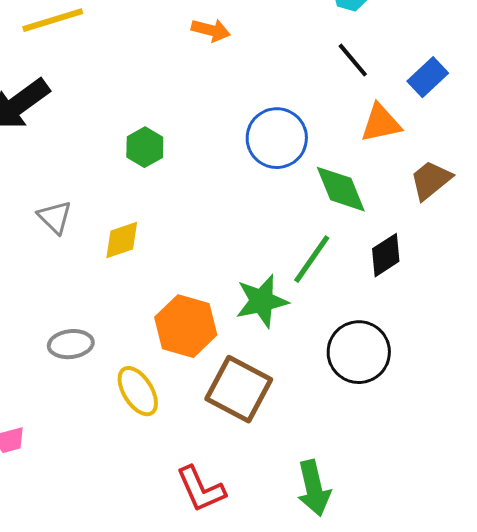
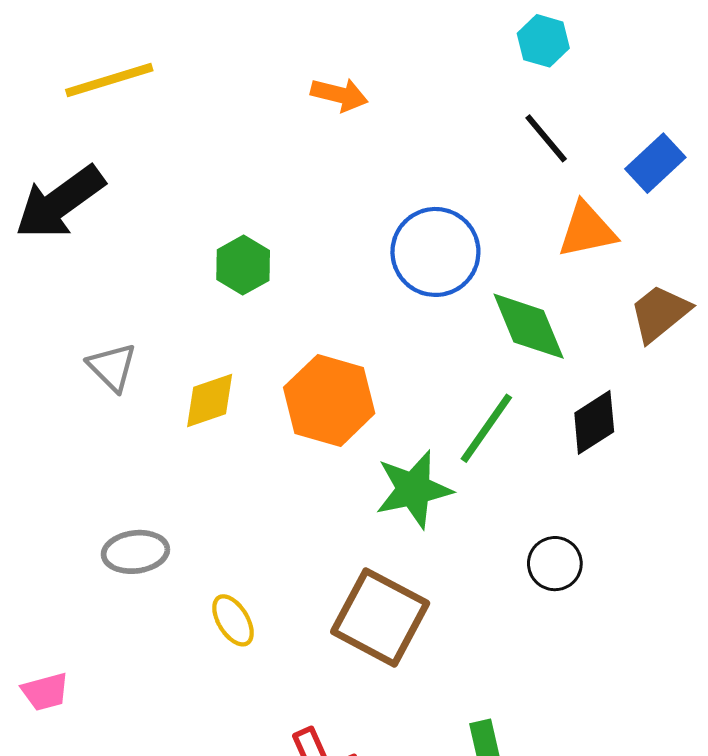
orange hexagon: (186, 326) -> (329, 400), moved
black circle: (359, 352) -> (555, 564), size x0.6
yellow ellipse: (138, 391) -> (233, 620), size x0.7

